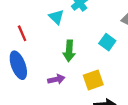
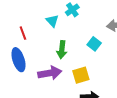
purple arrow: (56, 79) -> (50, 73), size x1.6

